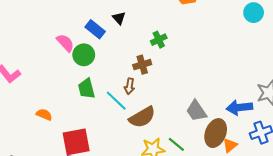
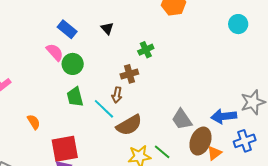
blue rectangle: (95, 29) -> (67, 29), moved
orange semicircle: (44, 115) -> (34, 122), turned 35

